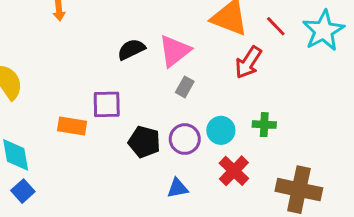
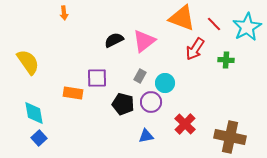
gray rectangle: (185, 87) -> (140, 76), moved
green cross: (264, 125) -> (226, 60), moved
cyan circle: (221, 130) -> (165, 83), moved

